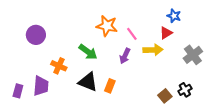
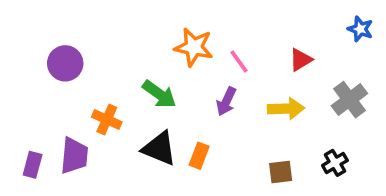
blue star: (174, 16) -> (360, 29), moved
yellow arrow: (153, 50) -> (286, 109), moved
brown square: (165, 96) -> (281, 172), moved, turned 32

